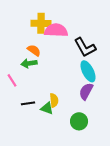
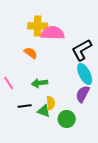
black L-shape: (85, 47) -> (82, 50), turned 90
green arrow: (29, 63) -> (40, 83), moved
green circle: (79, 121) -> (67, 119), moved

